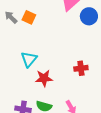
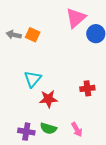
gray arrow: (11, 17) -> (14, 35), turned -32

